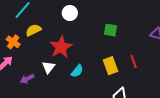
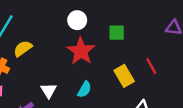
white circle: (70, 13) -> (77, 20), moved
red star: (61, 47) -> (81, 51), moved

